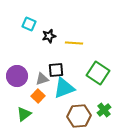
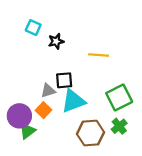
yellow line: (74, 43) -> (99, 55), moved
green square: (98, 73) -> (119, 98), moved, turned 30
purple circle: (17, 76) -> (19, 116), moved

